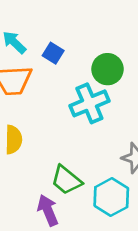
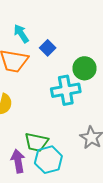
green trapezoid: (66, 180) -> (36, 142), turned -40
cyan hexagon: (111, 197) -> (48, 160), moved

